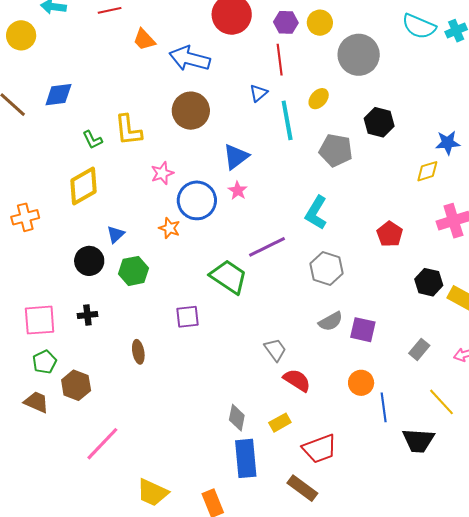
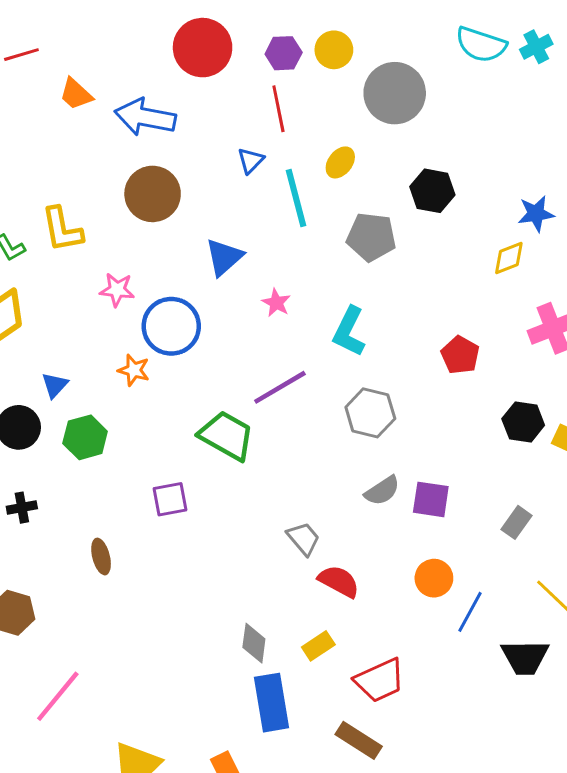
pink star: (162, 173) -> (117, 290), turned 30
pink star: (238, 191) -> (276, 303), moved
blue line: (384, 407) -> (470, 612), turned 40

